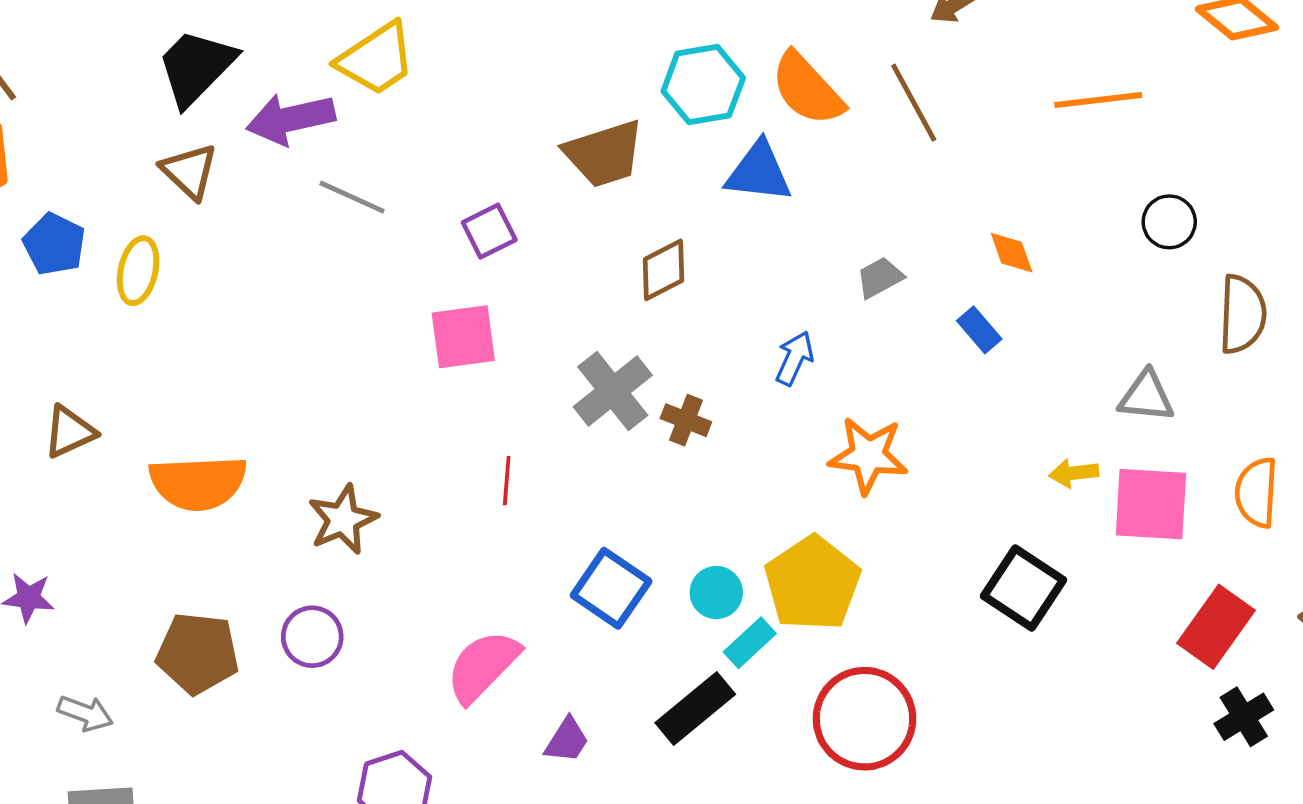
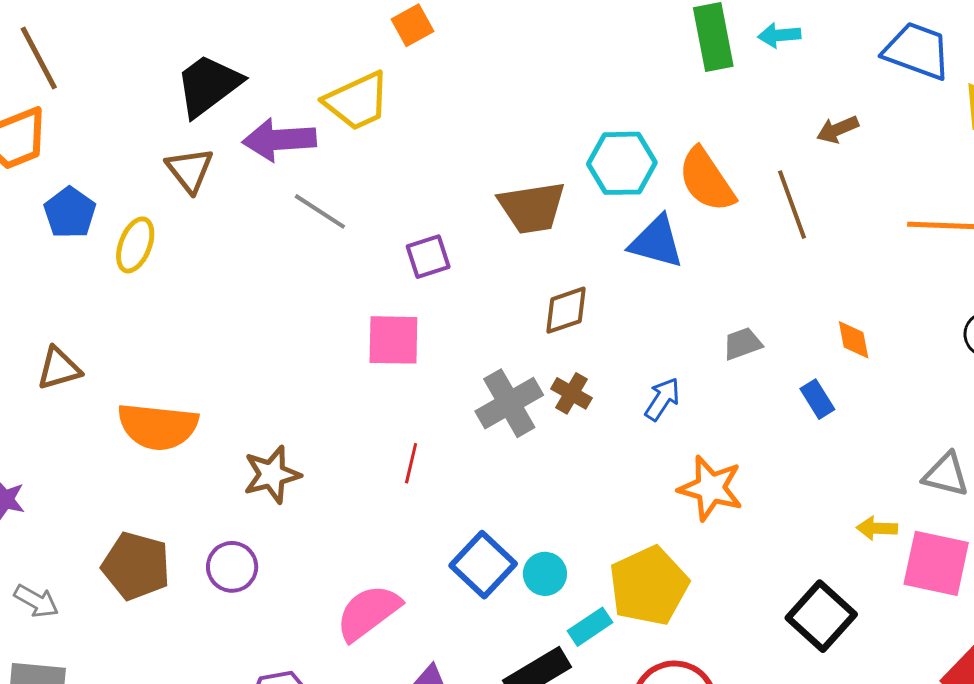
brown cross: (686, 420) -> (571, 393), moved
cyan circle: (716, 592) -> (545, 574), moved

